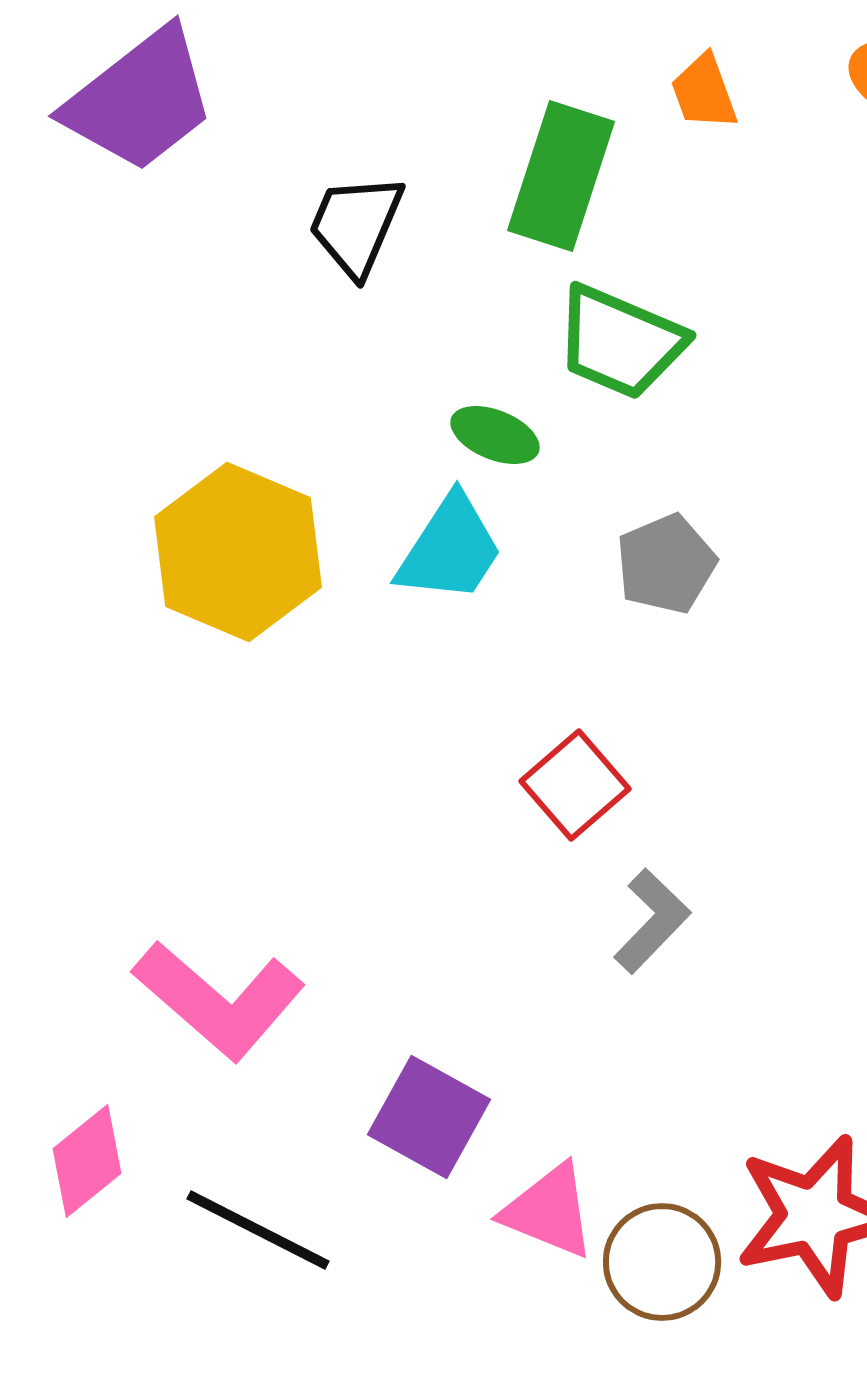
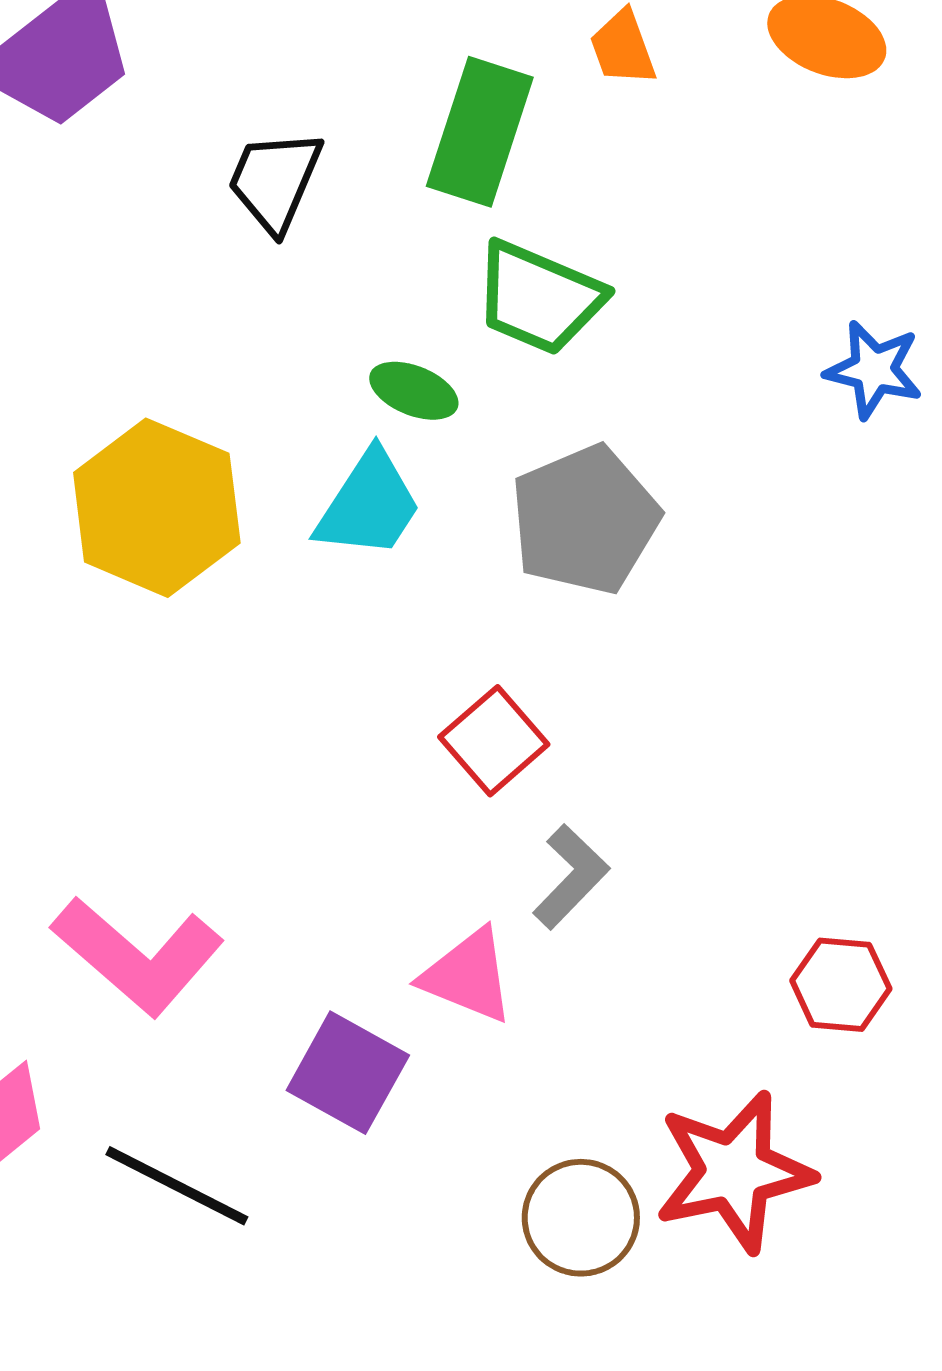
gray pentagon: (666, 564) -> (585, 520), size x1.5
pink triangle: (549, 1211) -> (468, 976), moved

